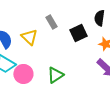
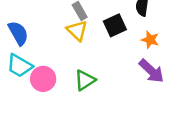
yellow triangle: (29, 37) -> (77, 31), moved

